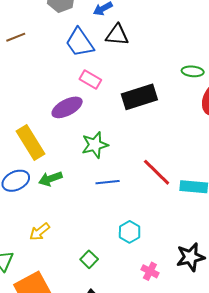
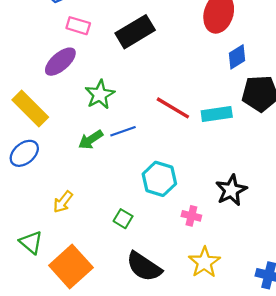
green arrow: (50, 179) -> (91, 140), moved
cyan hexagon: (130, 232) -> (159, 179), size x1.4

